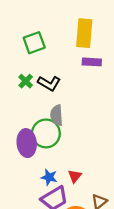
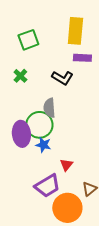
black L-shape: (49, 83) -> (62, 78), moved
blue star: (49, 177) -> (43, 145), moved

